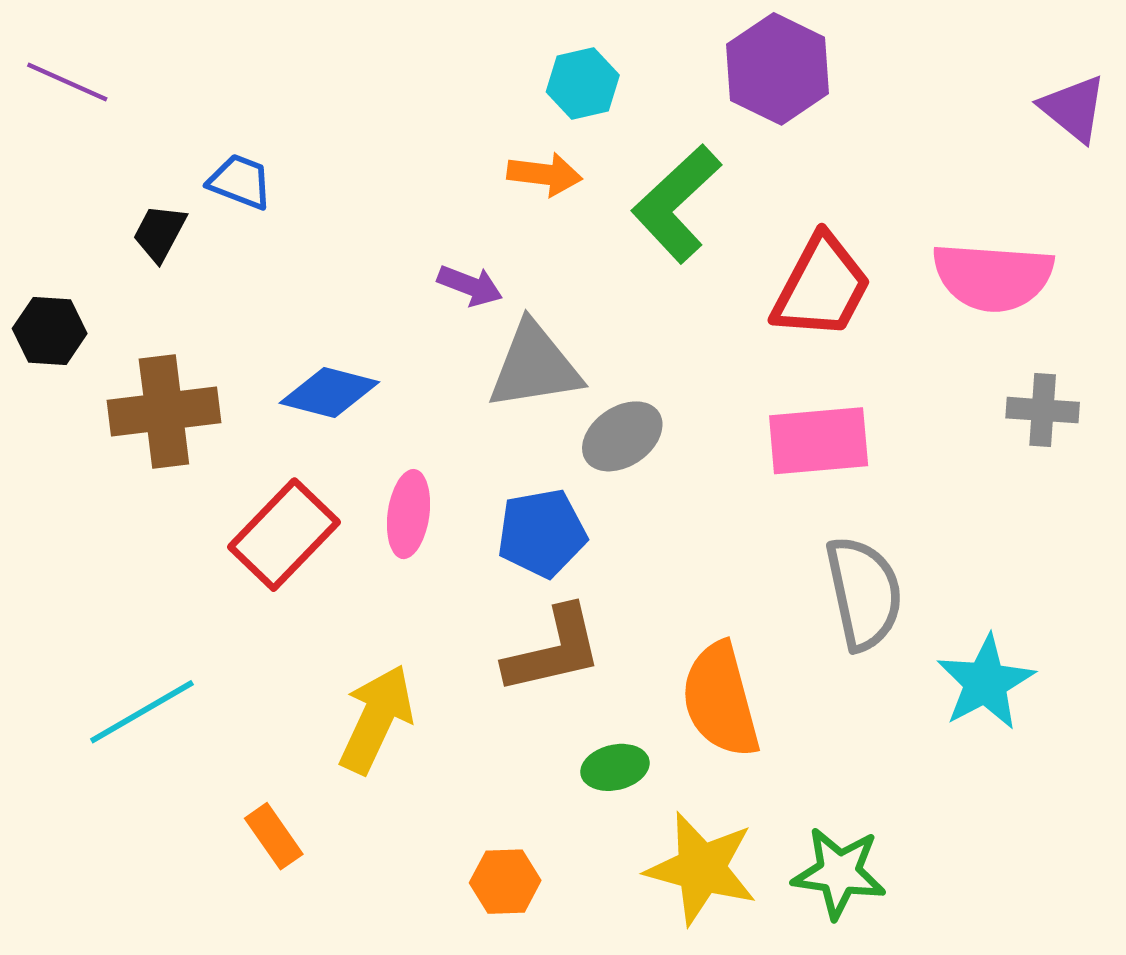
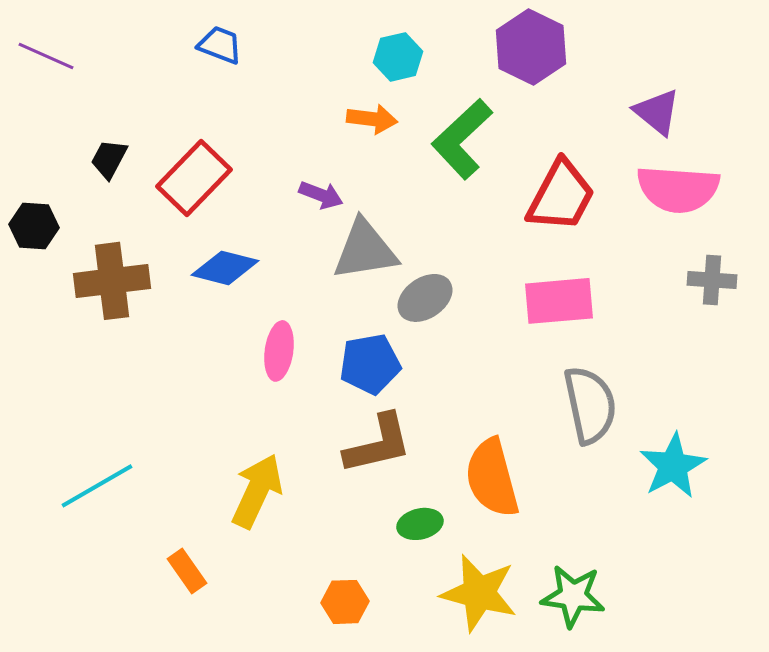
purple triangle: (1073, 108) -> (657, 112), moved
blue trapezoid: (240, 182) -> (220, 45), moved
red rectangle: (284, 535) -> (194, 178), moved

